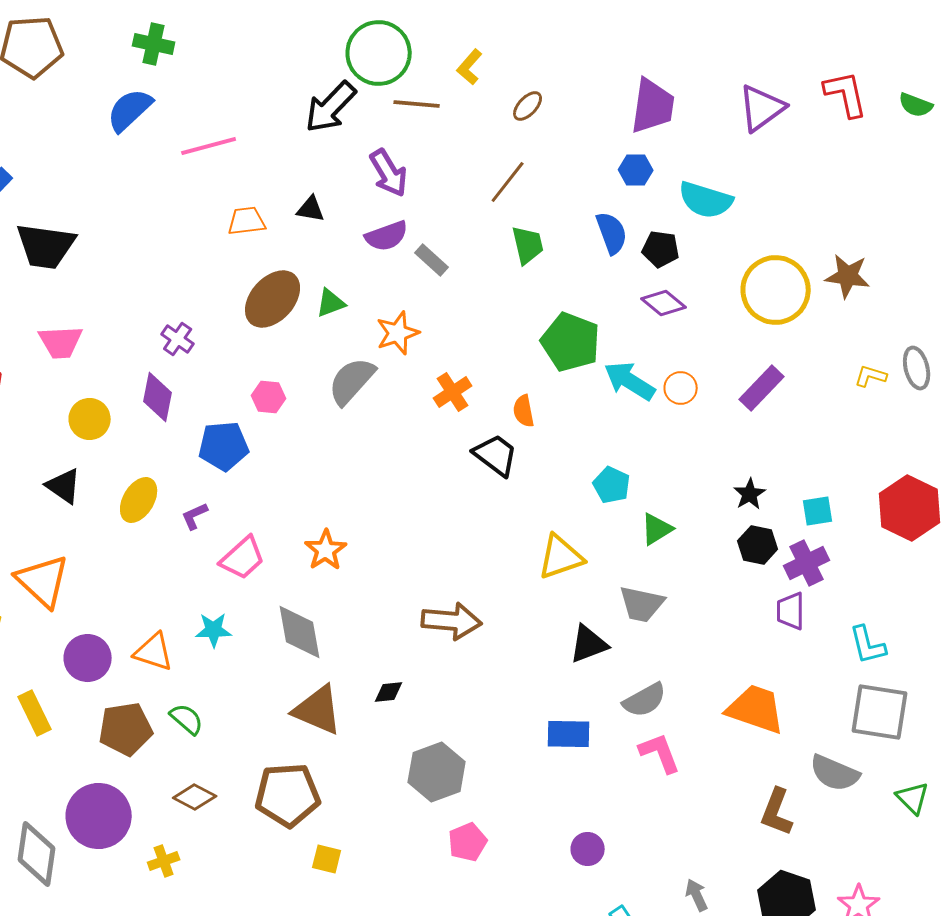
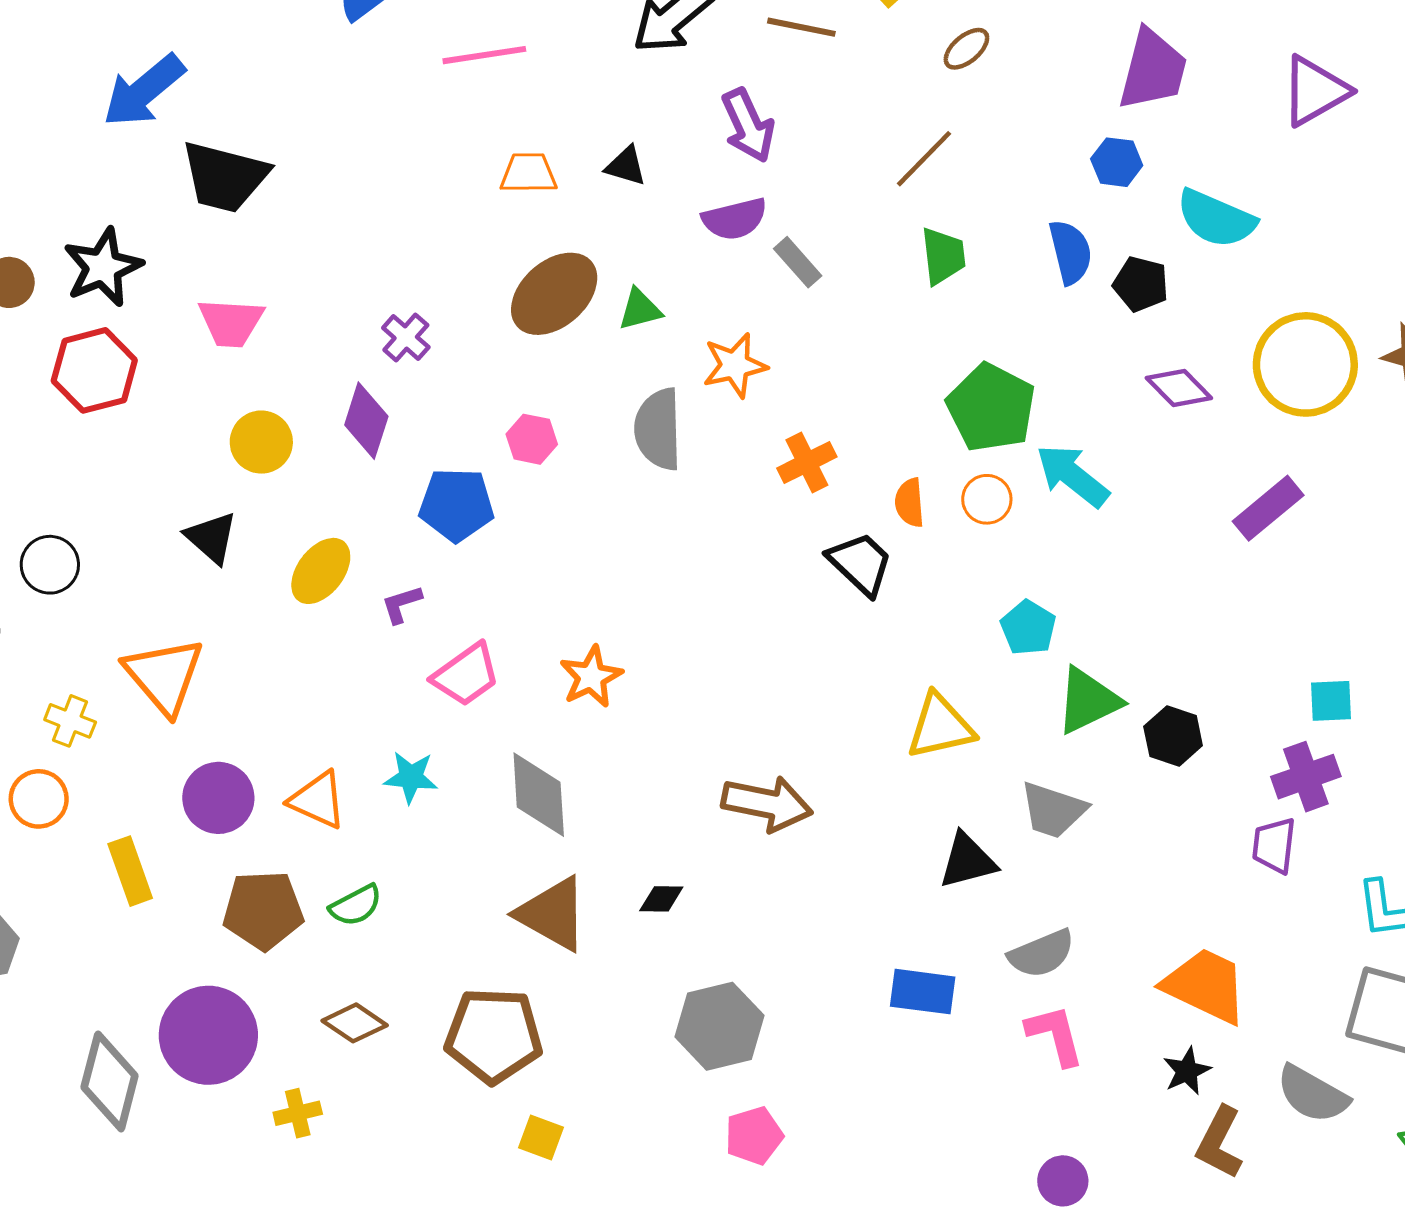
purple diamond: (664, 303) -> (1179, 388), moved
gray semicircle: (352, 381) -> (658, 429), turned -50
orange circle: (681, 388) -> (987, 499), moved
black star: (750, 494) -> (1187, 1071), moved
green triangle: (657, 529) -> (1088, 701), size x1.4
black hexagon: (758, 545) -> (1173, 736), moved
green semicircle: (187, 719) -> (356, 905), turned 105
purple circle: (588, 849) -> (1063, 1181), moved

